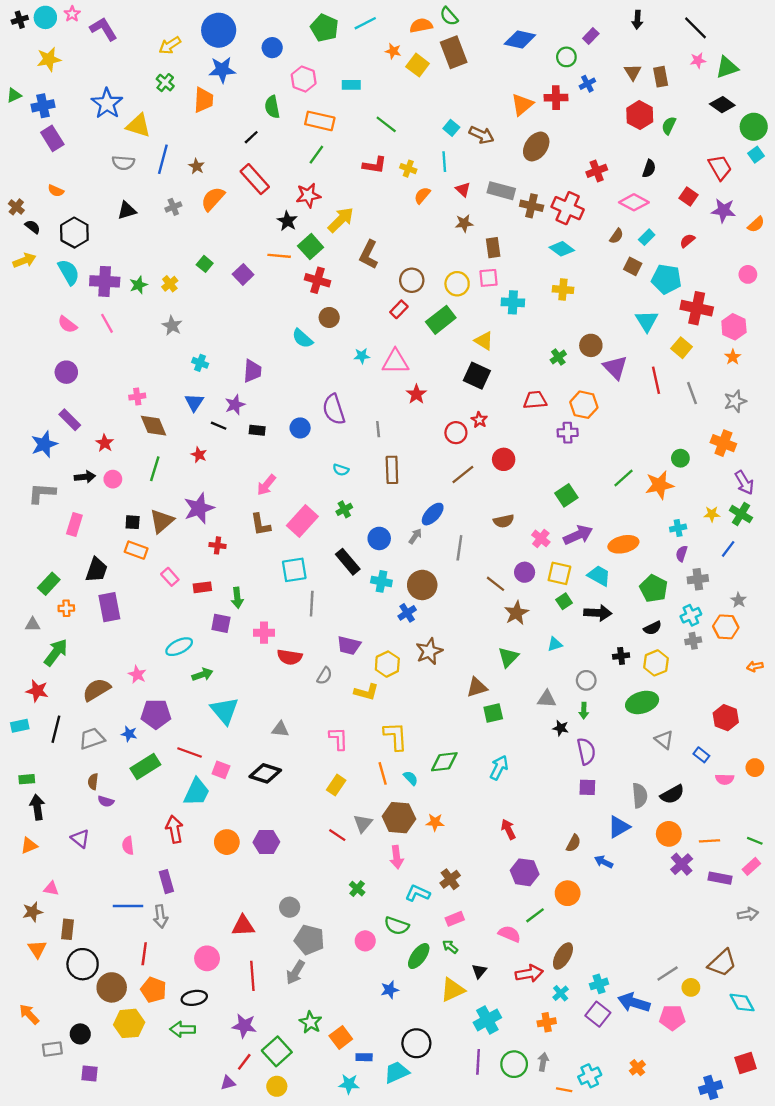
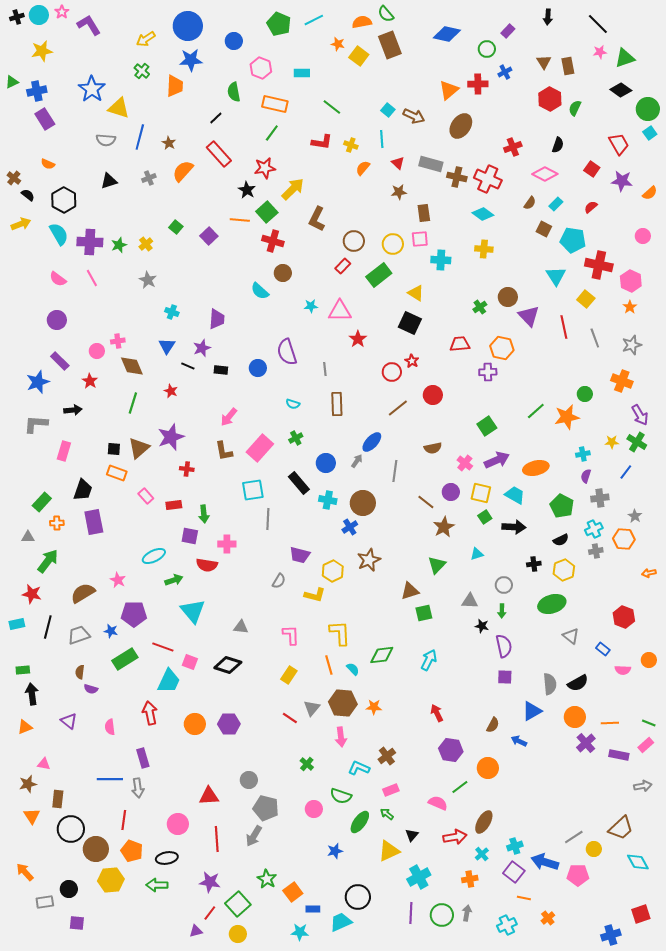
pink circle: (113, 479) -> (97, 351), moved
red semicircle: (290, 657) -> (207, 565), moved
orange line: (564, 1090) -> (524, 898), moved

